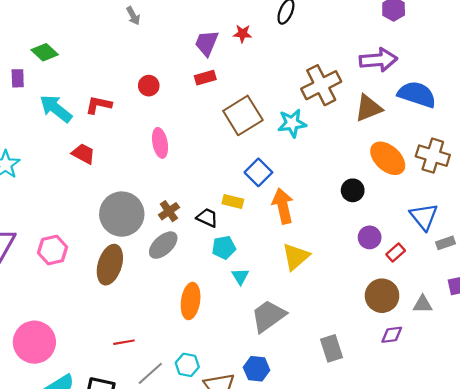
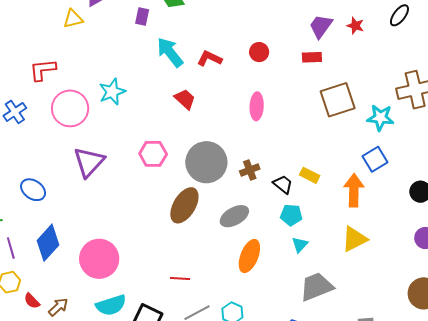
blue square: (258, 172) -> (375, 159), moved
gray ellipse: (163, 245) -> (234, 216), moved
pink hexagon: (53, 250) -> (153, 154), moved

